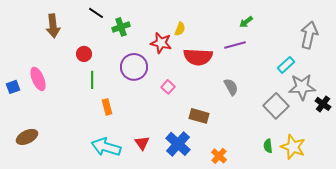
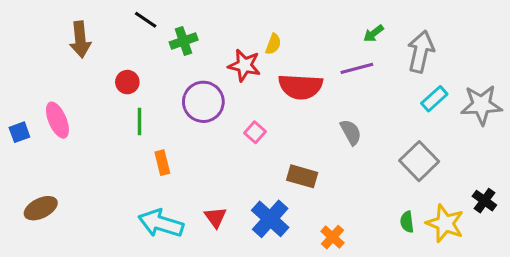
gray arrow: (309, 35) -> (421, 52), moved
gray star: (302, 87) -> (481, 105), moved
black cross: (323, 104) -> (484, 201), moved

